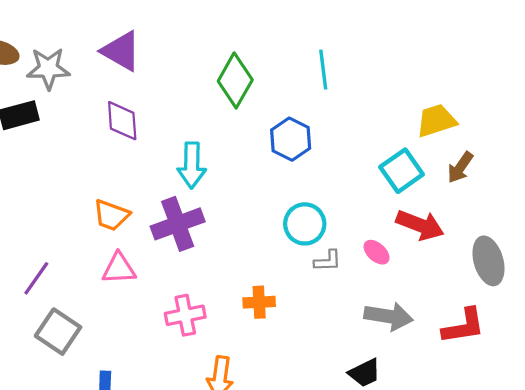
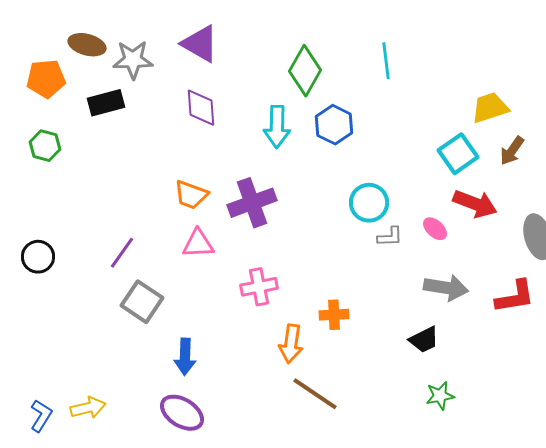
blue hexagon: (291, 139) -> (334, 125), moved
cyan arrow: (192, 165) -> (277, 127), moved
orange cross: (259, 302) -> (334, 315), moved

